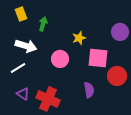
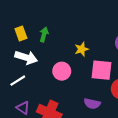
yellow rectangle: (21, 14) -> (21, 33), moved
purple semicircle: (89, 90) -> (92, 104), turned 112

